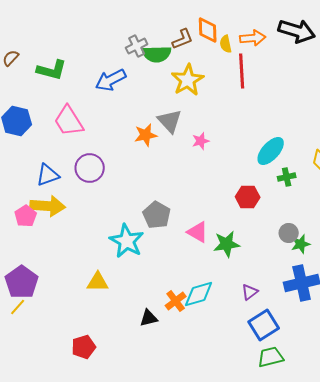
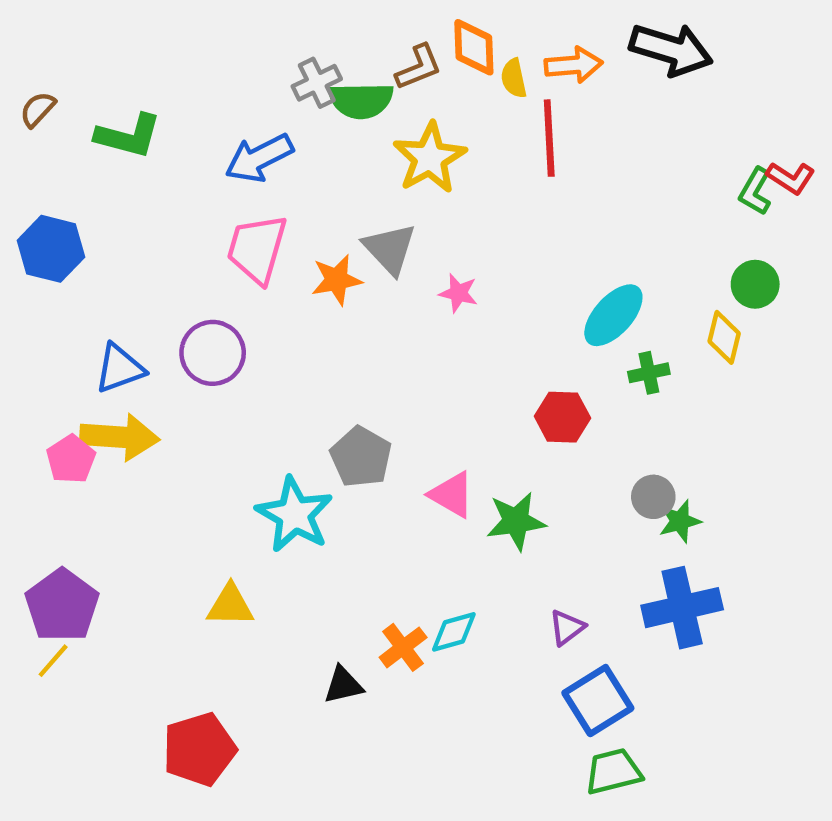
pink trapezoid: (69, 121) -> (257, 249), moved, turned 48
pink star: (201, 141) -> (458, 293), turned 30
cyan diamond: (199, 294) -> (454, 632), size x0.7
red pentagon: (84, 347) -> (199, 749), size x1.4

